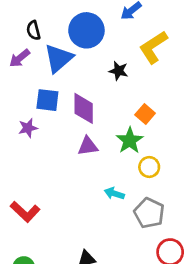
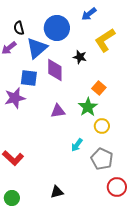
purple diamond: (84, 108) -> (55, 70), moved
purple star: (28, 128) -> (15, 98), size x1.5
cyan arrow: (114, 193) -> (77, 145), turned -72

